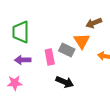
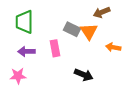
gray rectangle: (67, 50) -> (72, 29), moved
black arrow: (65, 82) -> (84, 75), moved

